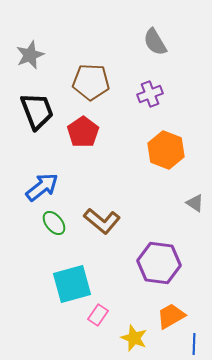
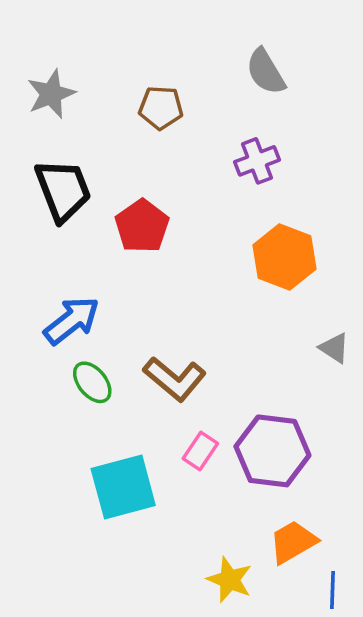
brown pentagon: (91, 82) -> (161, 108), moved, size x0.7
pink rectangle: (98, 315) -> (200, 451), moved

